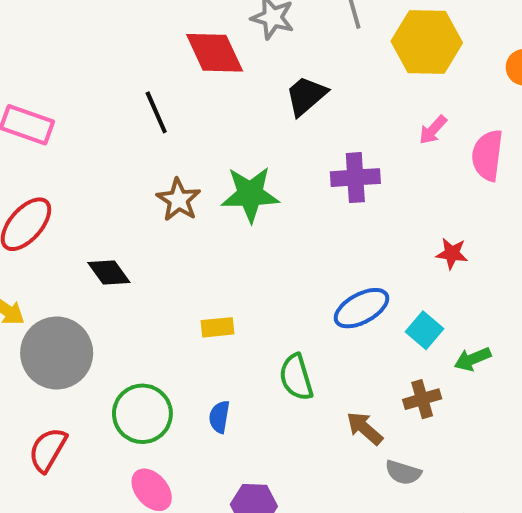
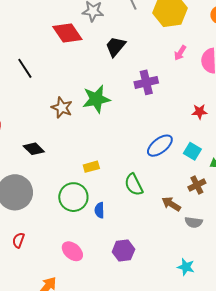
black line: (156, 112) -> (25, 68), moved
green circle: (142, 414) -> (73, 197), moved
red semicircle: (48, 450) -> (18, 240), size x0.7

